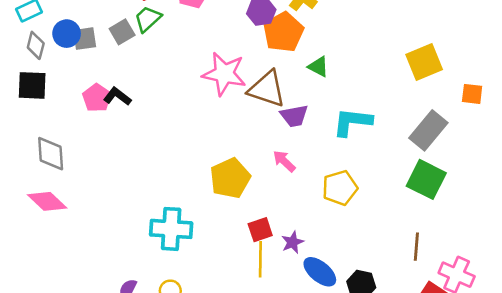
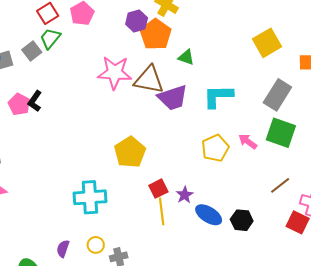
black L-shape: (117, 96) -> (35, 101), turned -85
purple trapezoid: (294, 116) -> (173, 98), size x1.4
pink arrow: (284, 161) -> (248, 142), moved
brown line: (416, 247) -> (280, 185), turned 55

